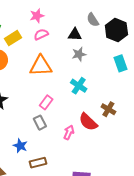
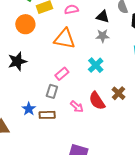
gray rectangle: (40, 123) -> (52, 91), turned 32
pink arrow: (69, 132) -> (77, 107), turned 96
brown rectangle: (38, 163) -> (47, 115), moved

